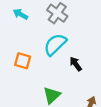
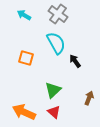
cyan semicircle: (55, 44) -> (56, 43), turned 105

